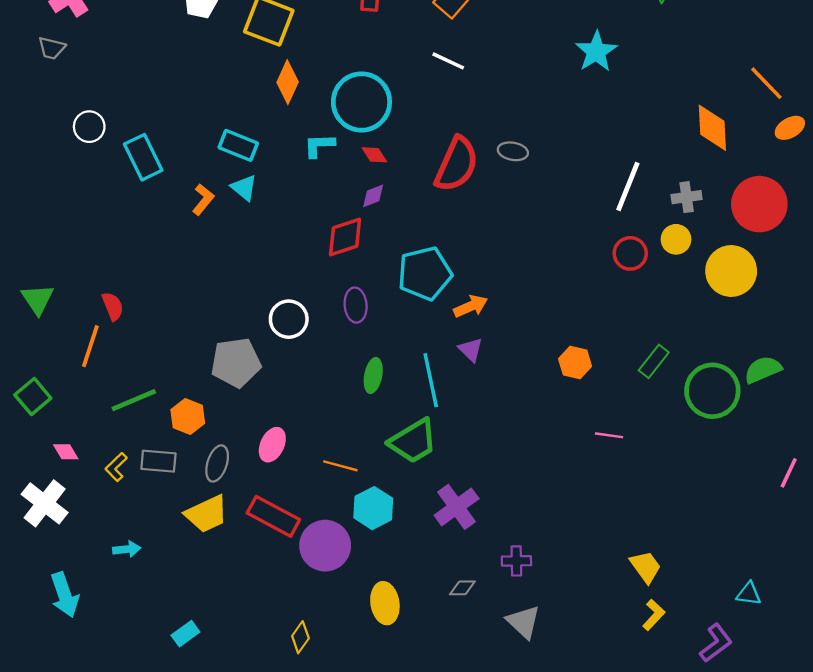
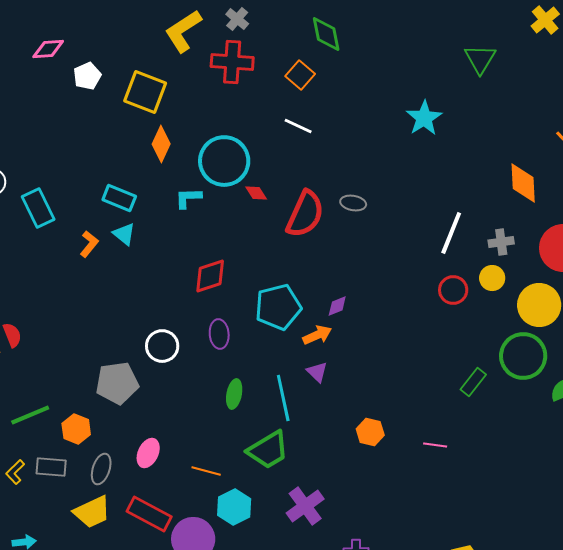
red diamond: (374, 155) -> (256, 193), moved
purple diamond: (373, 196) -> (337, 306), moved
orange hexagon: (575, 363) -> (370, 432), moved
green circle: (712, 391) -> (523, 356), moved

